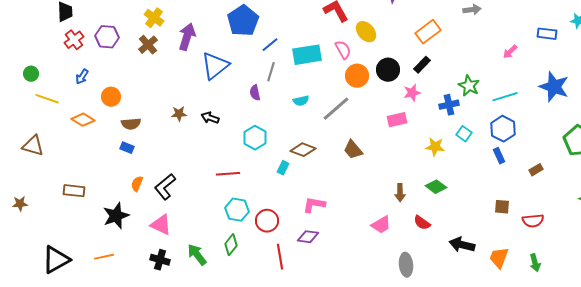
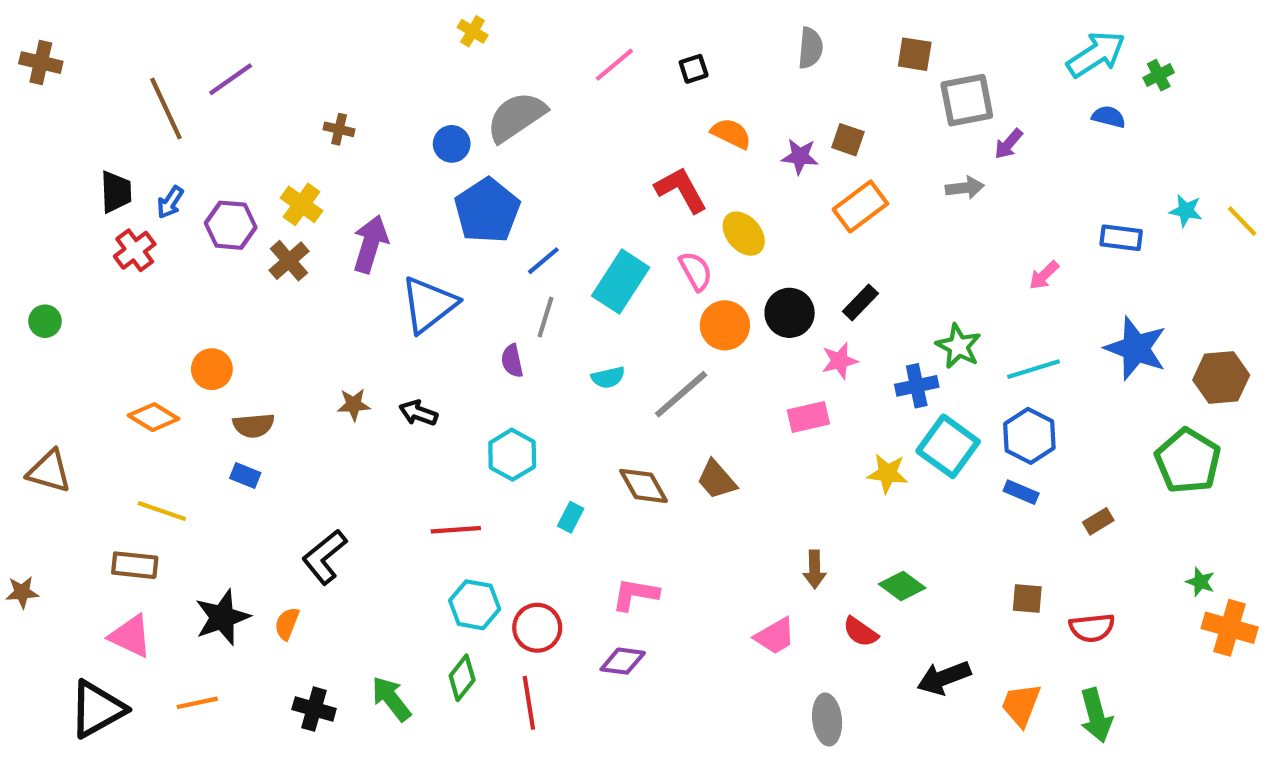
orange rectangle: (428, 32) -> (860, 206), moved
purple hexagon: (107, 37) -> (231, 225), moved
cyan rectangle: (307, 55) -> (621, 282), turned -48
blue arrow: (82, 77) -> (170, 202), moved
yellow line: (47, 99) -> (162, 511), moved
cyan square: (464, 134) -> (948, 446), size x1.8
brown diamond: (303, 150) -> (644, 486), moved, turned 40
blue rectangle: (499, 156) -> (1021, 492), turned -42
orange semicircle: (137, 184) -> (287, 624), moved
green diamond: (436, 187) -> (902, 586), moved
pink triangle: (161, 225) -> (131, 636), moved
black arrow: (462, 245) -> (944, 678), turned -35
red line: (280, 257) -> (529, 703), moved
green arrow: (535, 263) -> (1096, 715), size x1.4

